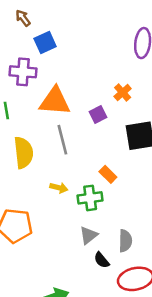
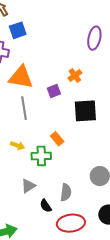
gray triangle: (89, 235) -> (28, 186), moved

